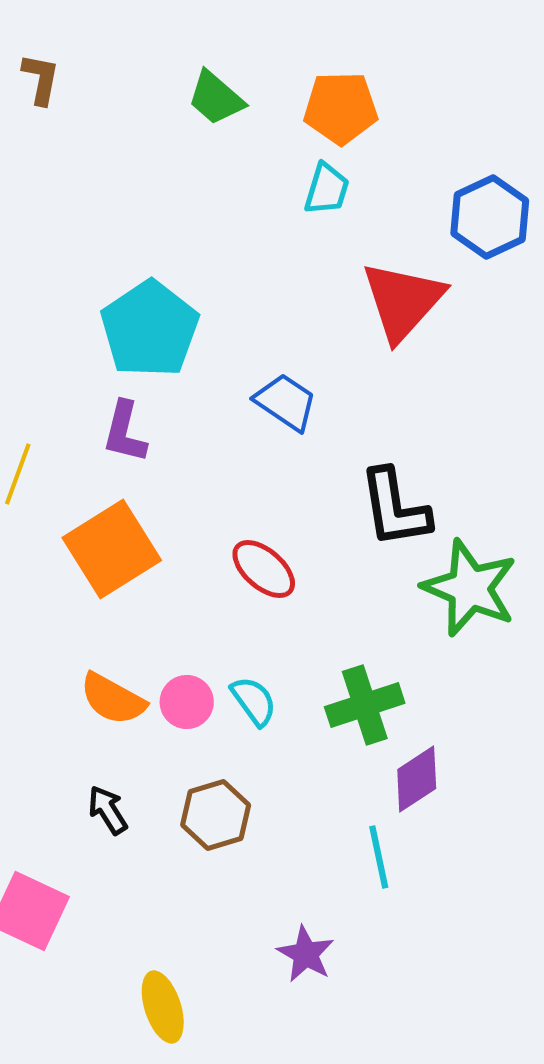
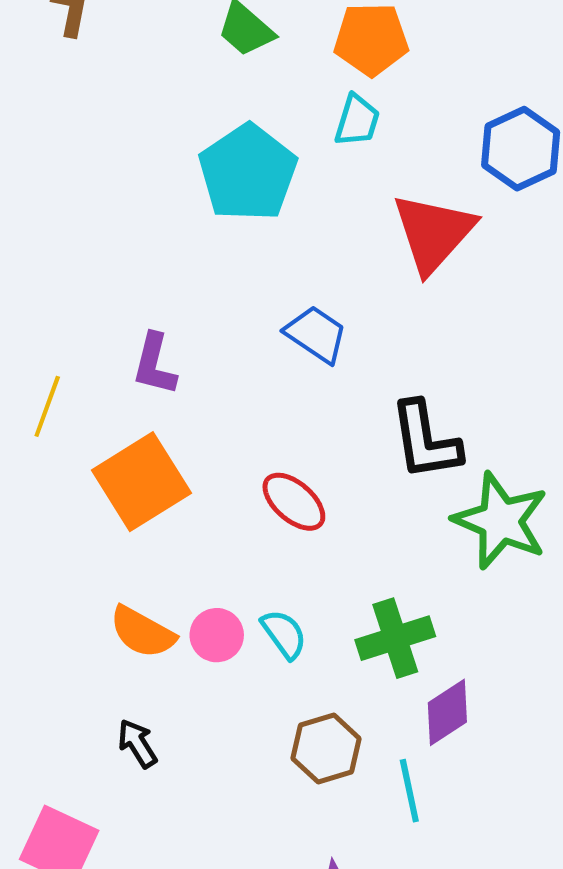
cyan pentagon: (150, 329) -> (248, 173), moved
brown hexagon: (216, 815) -> (326, 748), moved

